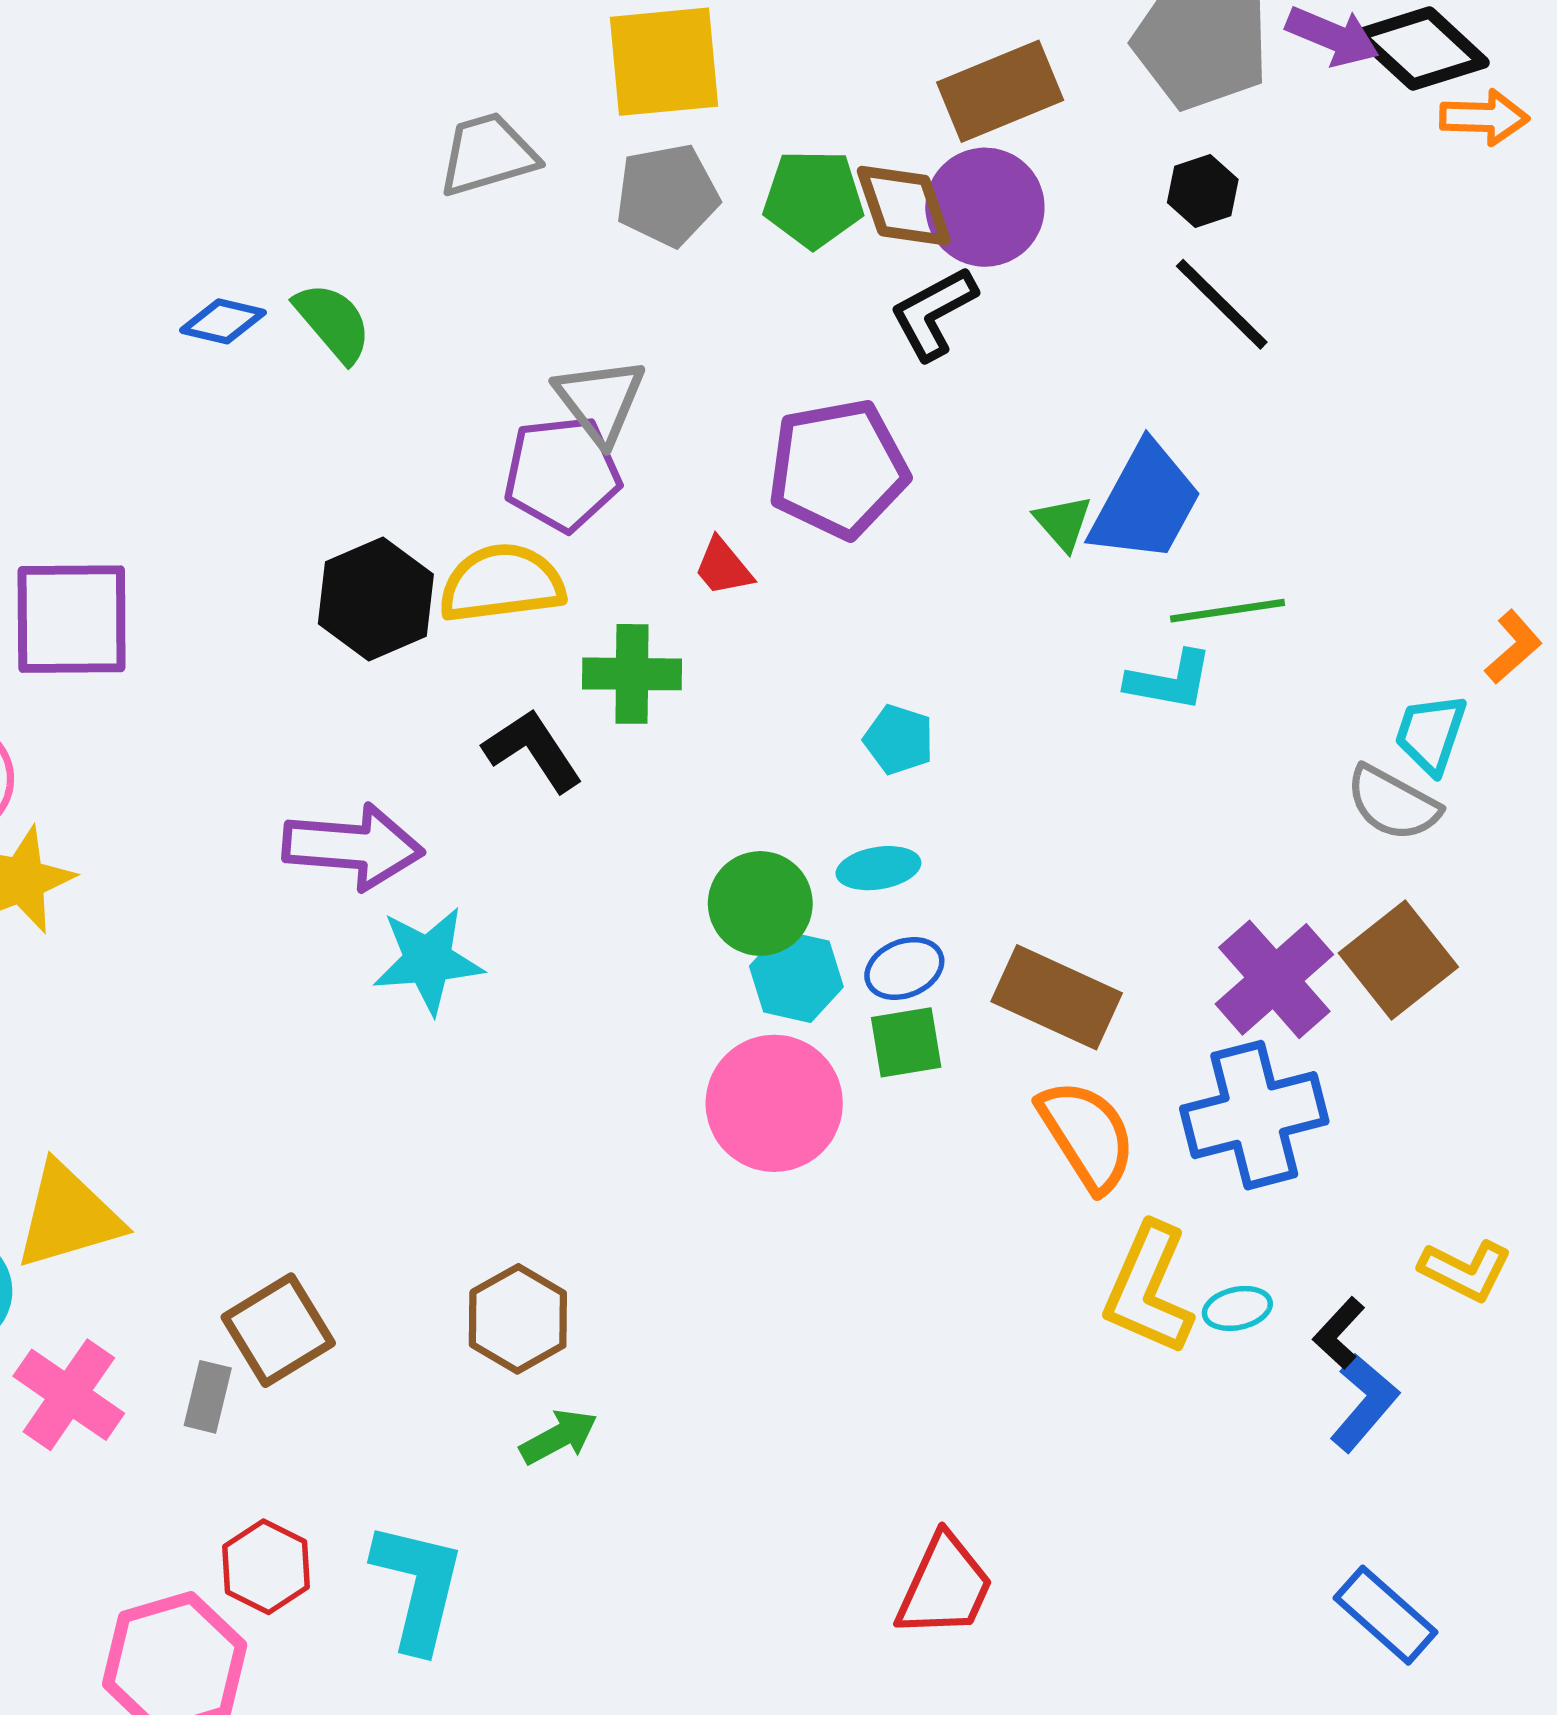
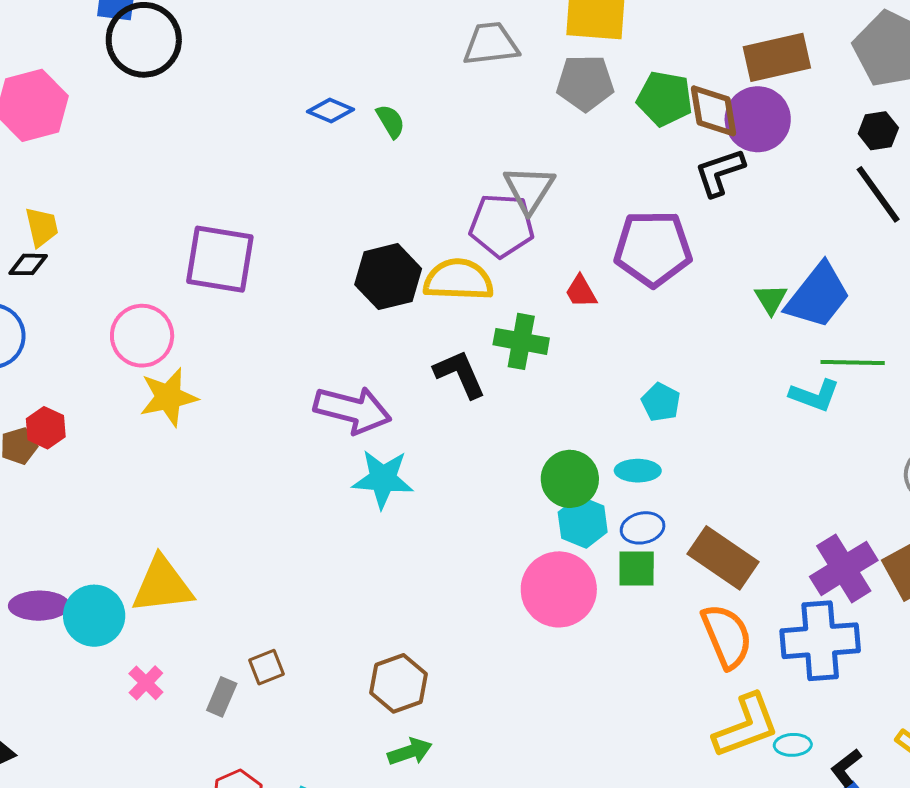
green semicircle: (333, 322) -> (391, 121), size x0.7
yellow L-shape: (1148, 1289) -> (746, 726), turned -144
brown square: (278, 1330) -> (266, 667), size x0.6
pink cross: (69, 1395) -> (146, 683), size x0.6

